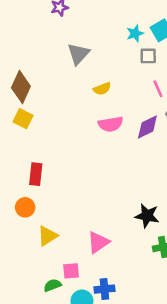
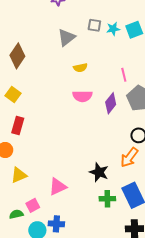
gray square: (148, 56) -> (94, 25), moved
yellow square: (23, 119) -> (13, 95), moved
purple diamond: (147, 127) -> (111, 103), turned -35
pink square: (71, 271) -> (33, 205), turned -32

